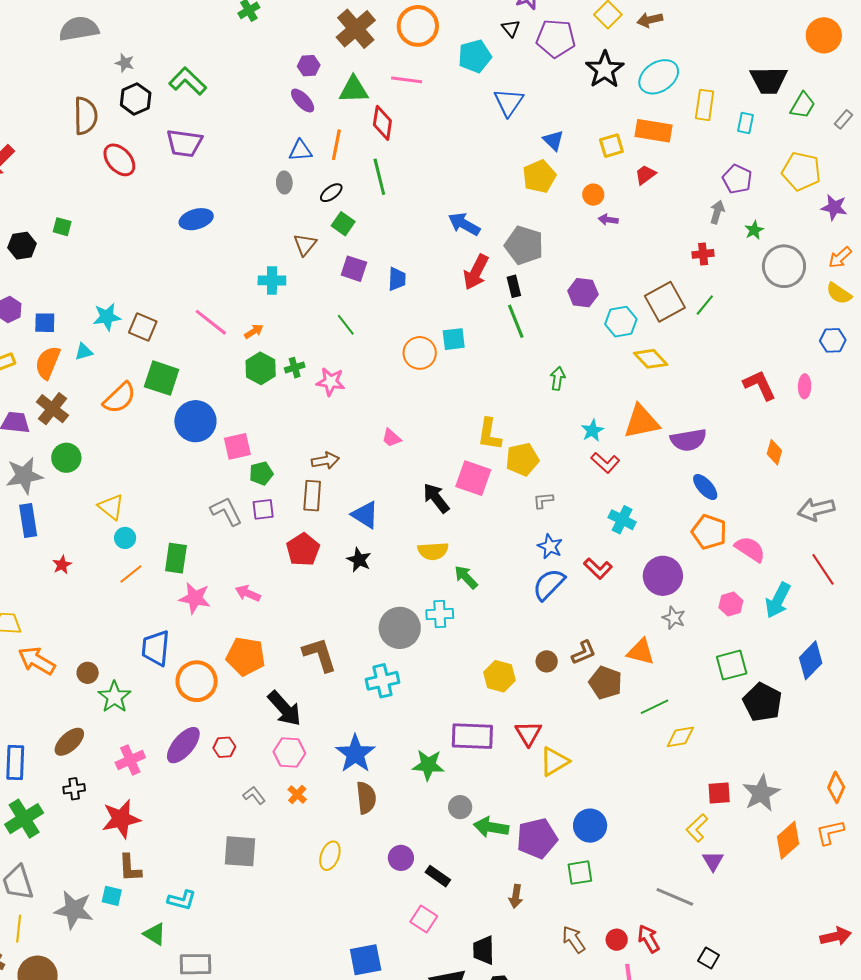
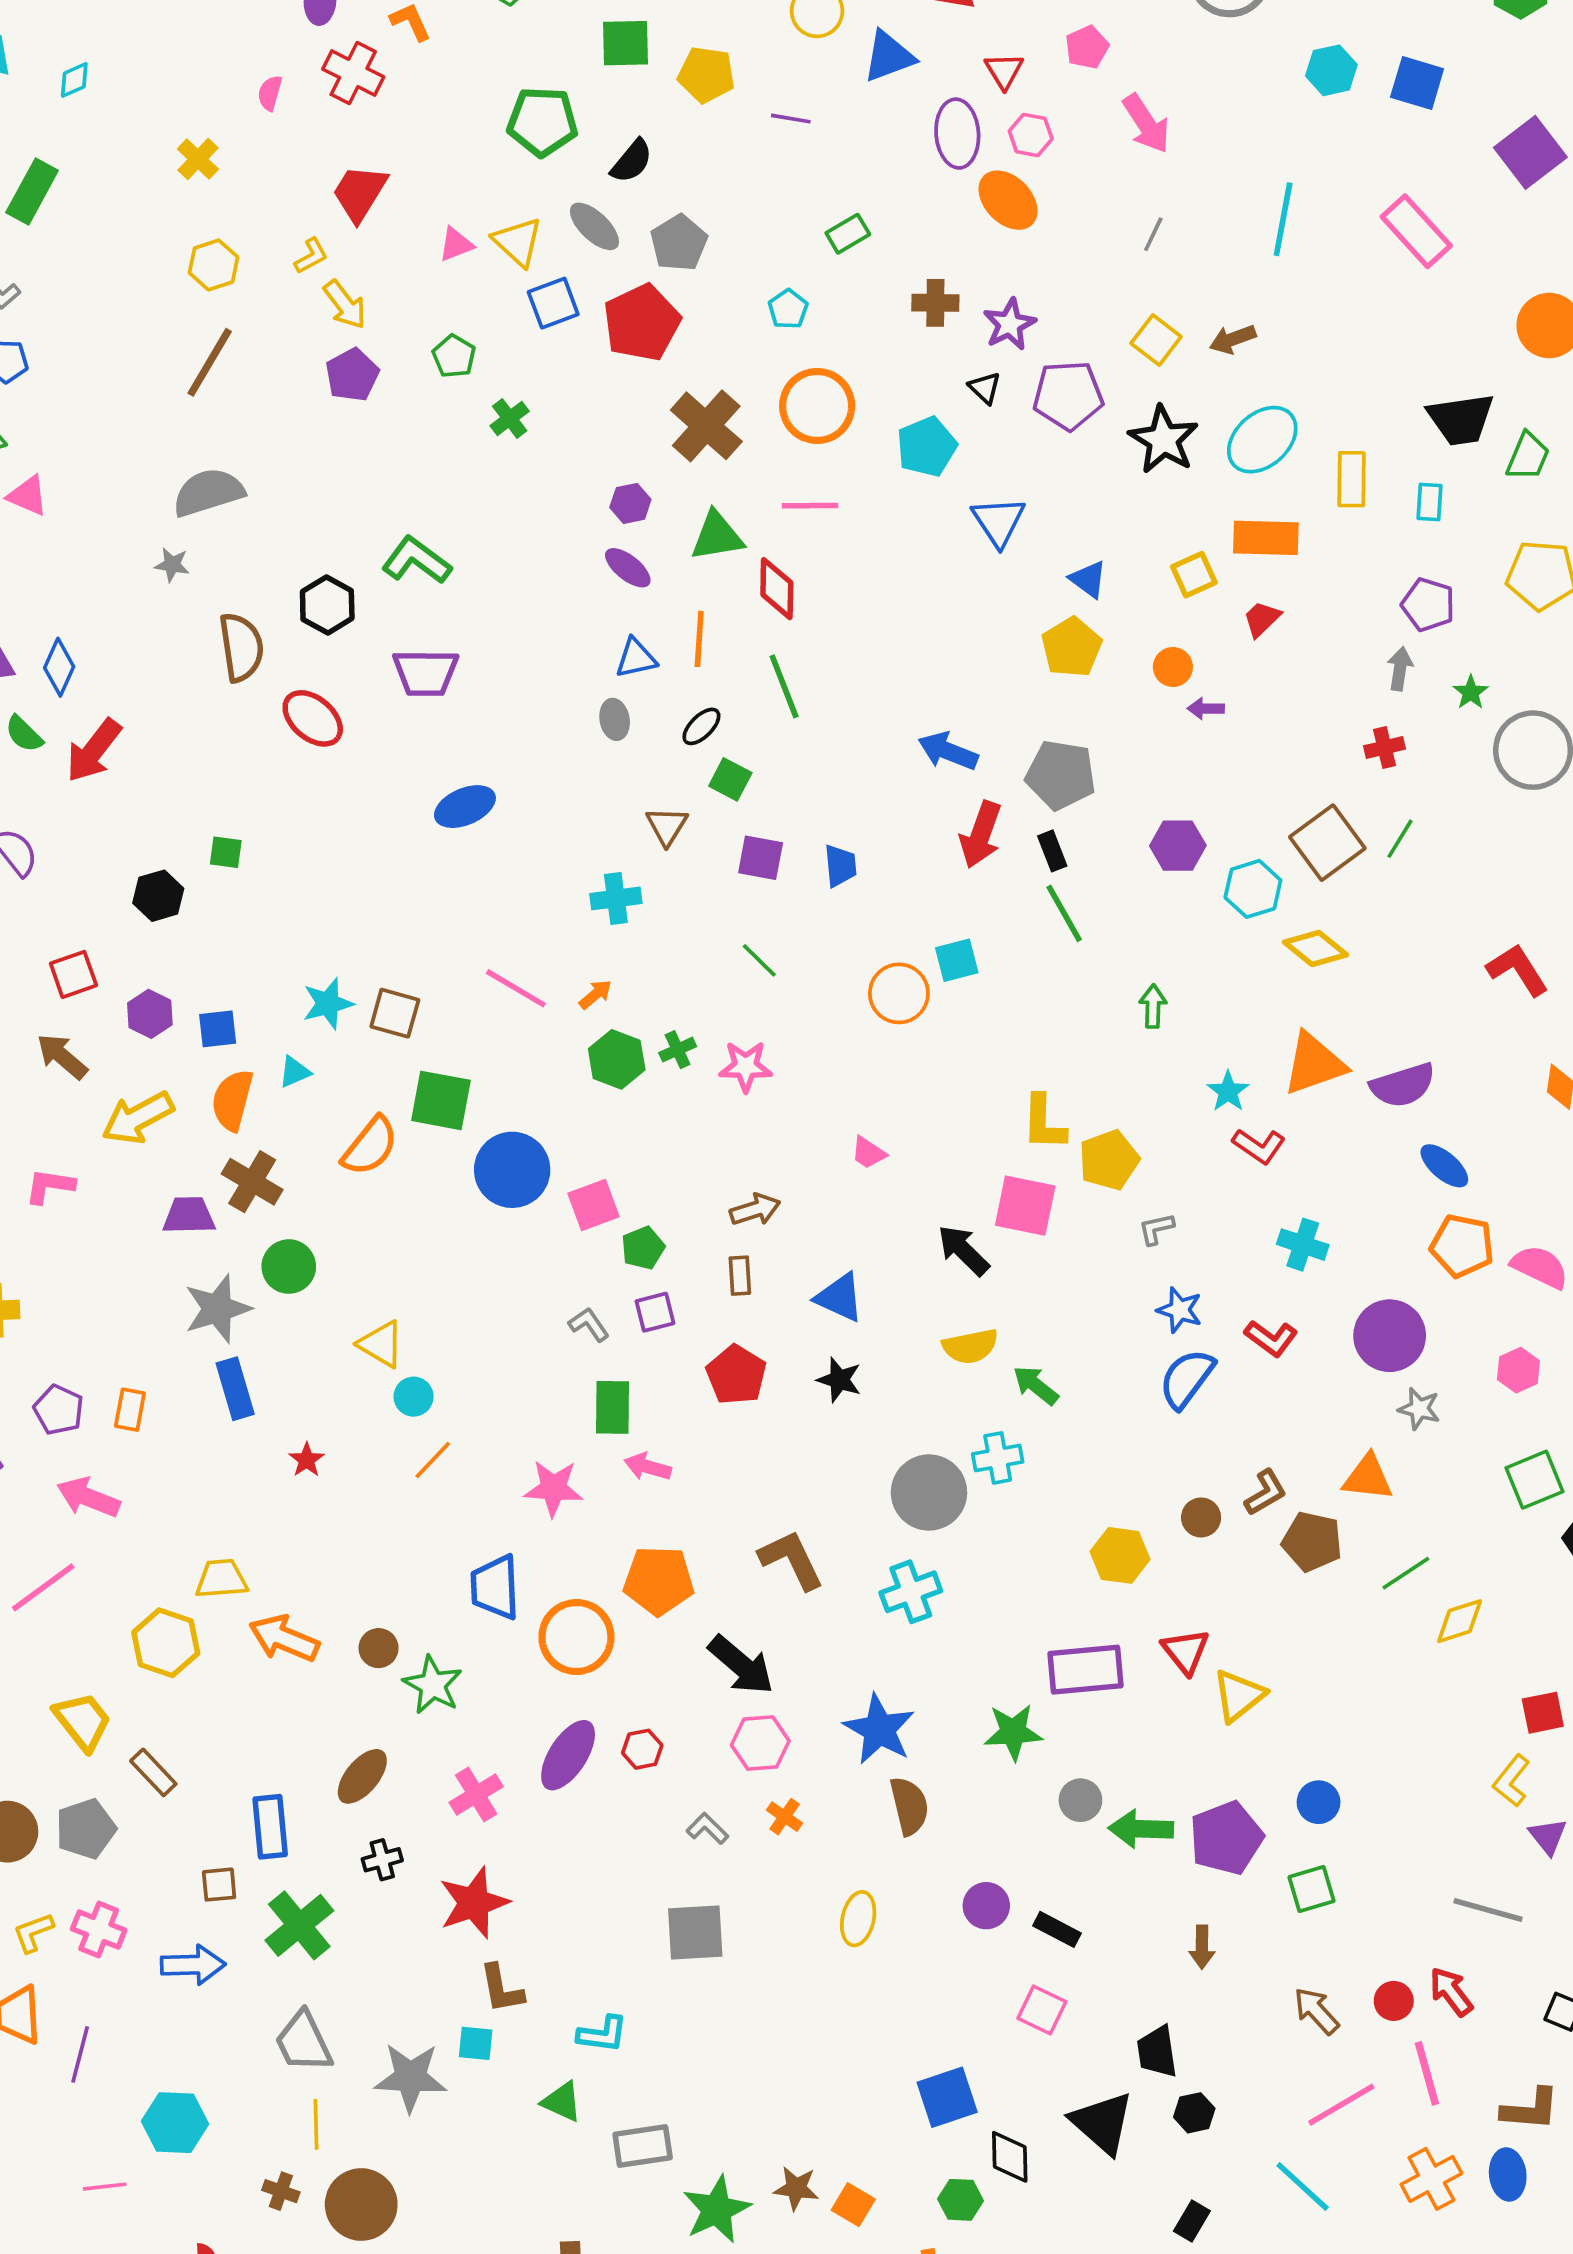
gray star: (125, 63) -> (172, 565), moved
brown rectangle: (312, 496) -> (740, 1276), size x0.7
gray L-shape: (226, 511) -> (589, 1324), size x0.7
green rectangle: (176, 558) -> (612, 1407), moved
blue circle: (590, 826) -> (1319, 1802), size x0.7

